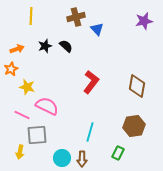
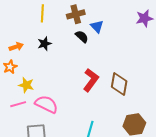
yellow line: (31, 16) -> (42, 13), moved
black semicircle: (66, 46) -> (82, 37), moved
brown diamond: (137, 86) -> (119, 84), moved
pink line: (22, 115) -> (18, 104), moved, turned -42

